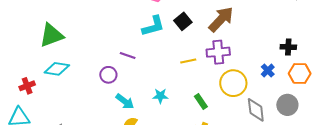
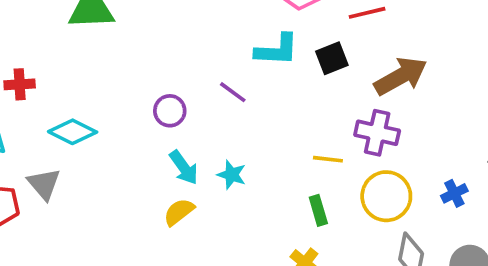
purple line: (128, 56) -> (233, 92), moved
yellow line: (188, 61) -> (328, 159), moved
cyan diamond: (57, 69) -> (73, 132), moved
cyan star: (160, 96) -> (232, 175), moved

